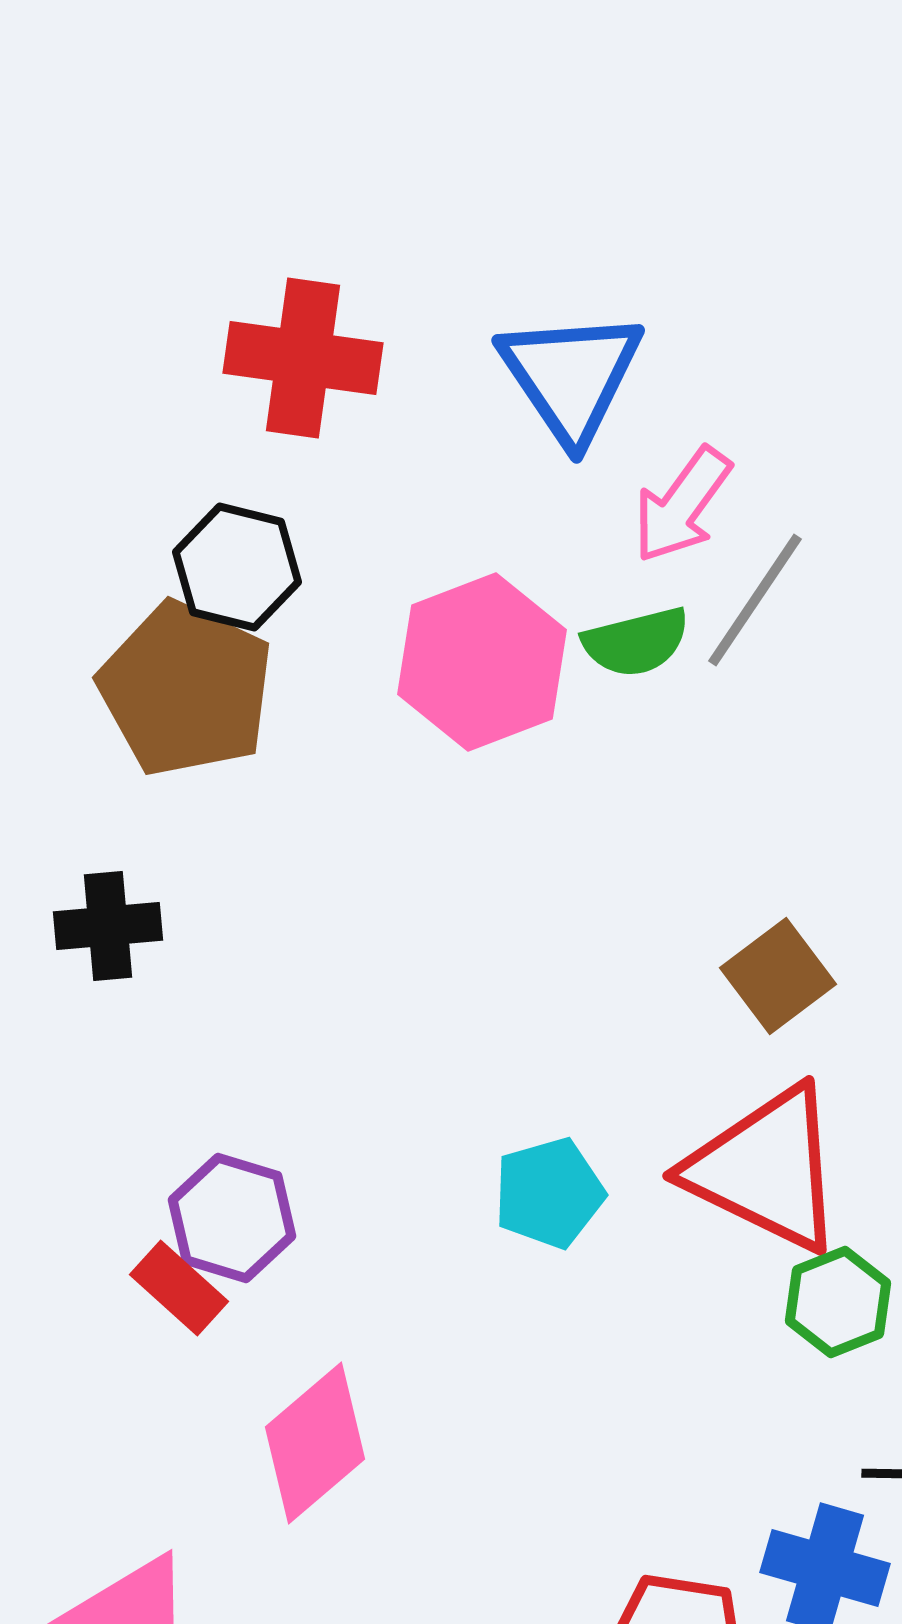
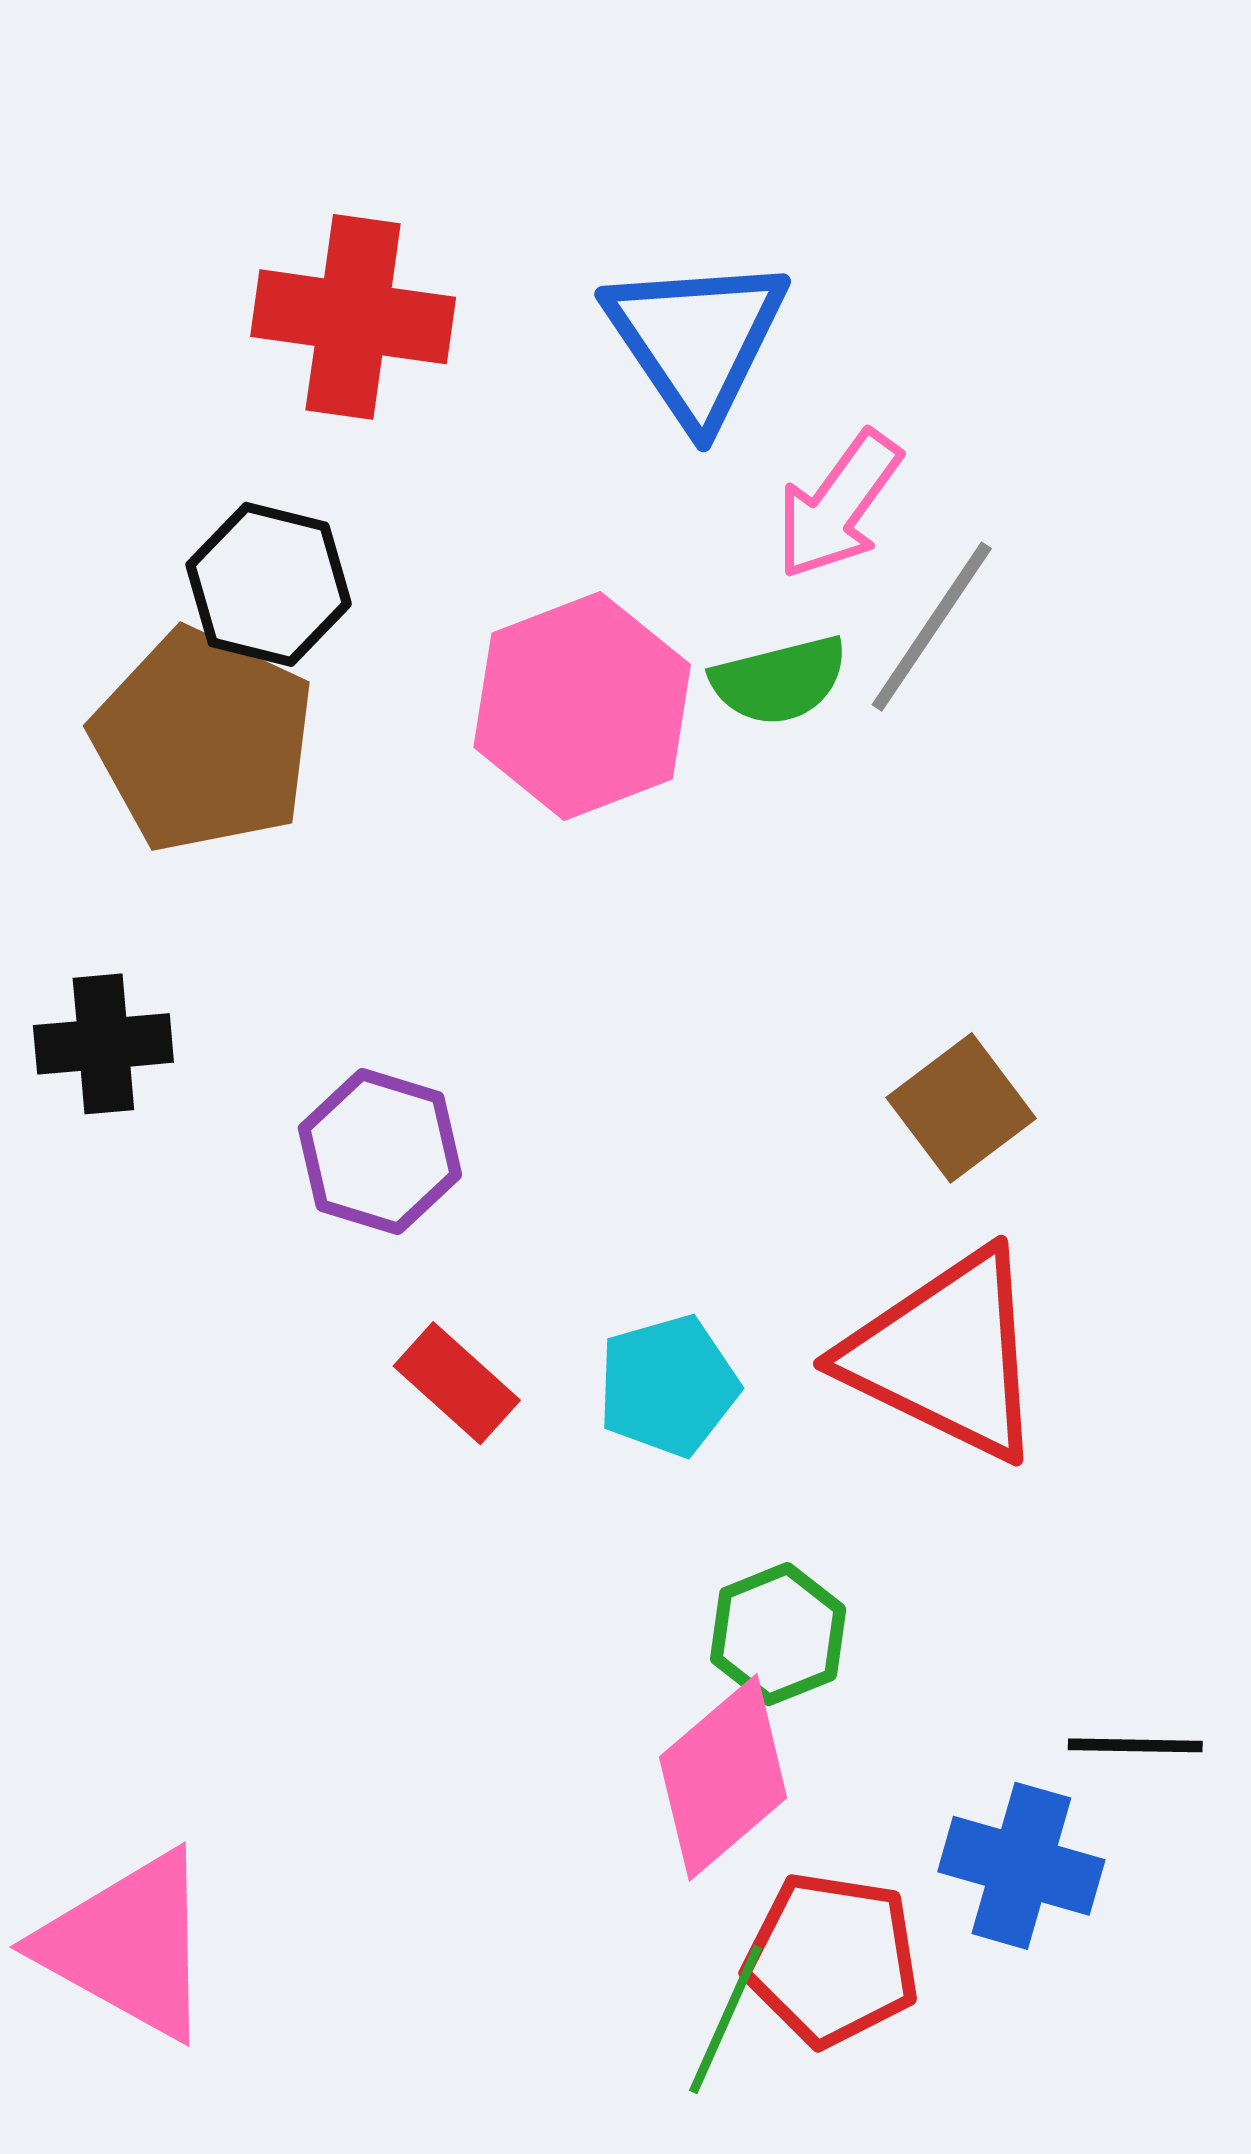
purple hexagon: (232, 1218) -> (380, 1151), moved
red rectangle: (179, 1288) -> (457, 1383), moved
green hexagon: (838, 1302) -> (778, 1634), moved
pink diamond: (315, 1443) -> (723, 1777), moved

